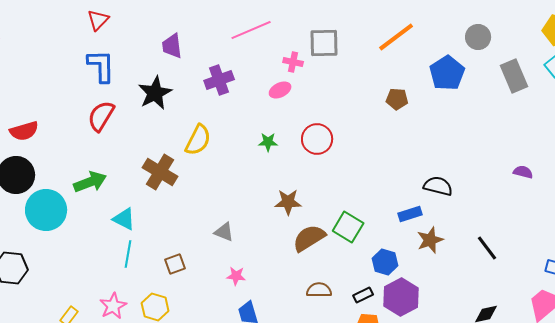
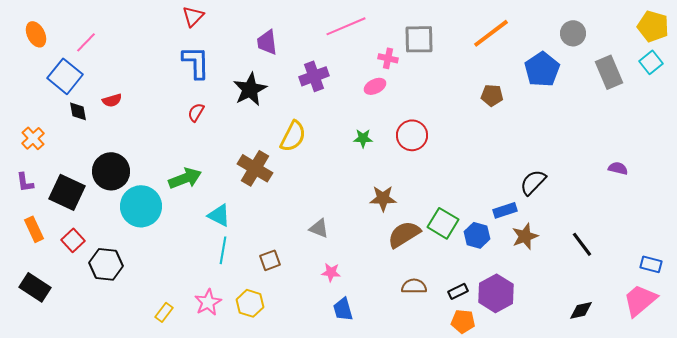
red semicircle: (101, 116) -> (196, 112), size x0.6
red semicircle: (24, 131) -> (112, 100), moved, size x0.7
black semicircle: (438, 186) -> (533, 182), turned -60
blue hexagon: (385, 262) -> (477, 235), moved

